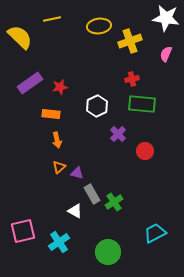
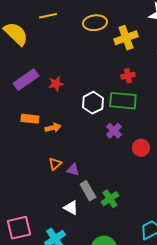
green rectangle: (142, 104) -> (123, 101), moved
orange rectangle: (51, 114) -> (30, 119), moved
orange arrow: (57, 140) -> (53, 128), moved, turned -91

